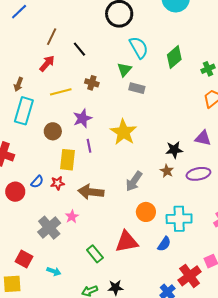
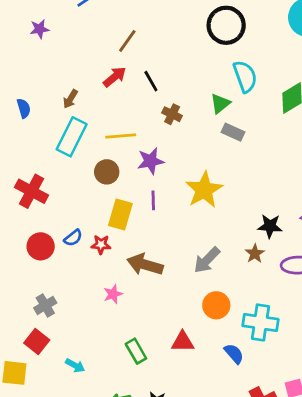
black line: (79, 49) -> (151, 81), moved
yellow line: (61, 92) -> (121, 136), moved
gray cross: (49, 228) -> (45, 305), moved, size x0.7
red triangle: (127, 242) -> (183, 342), size x0.7
blue semicircle: (164, 244) -> (234, 354), turned -84

